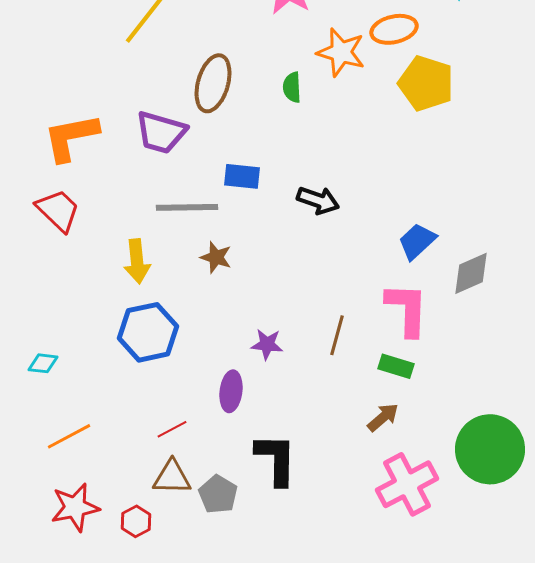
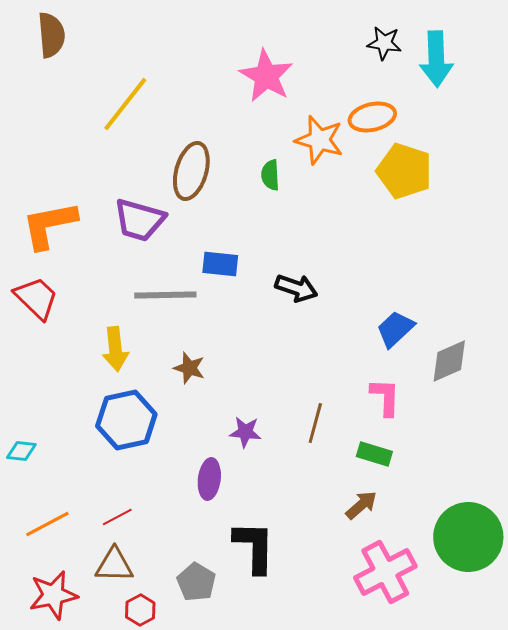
brown star: (216, 257) -> (189, 368), moved
pink L-shape: (407, 309) -> (385, 397), size x0.7
red line: (172, 429) -> (117, 517), moved
brown triangle: (172, 477) -> (114, 565), moved
red hexagon: (136, 521) -> (140, 610), moved

